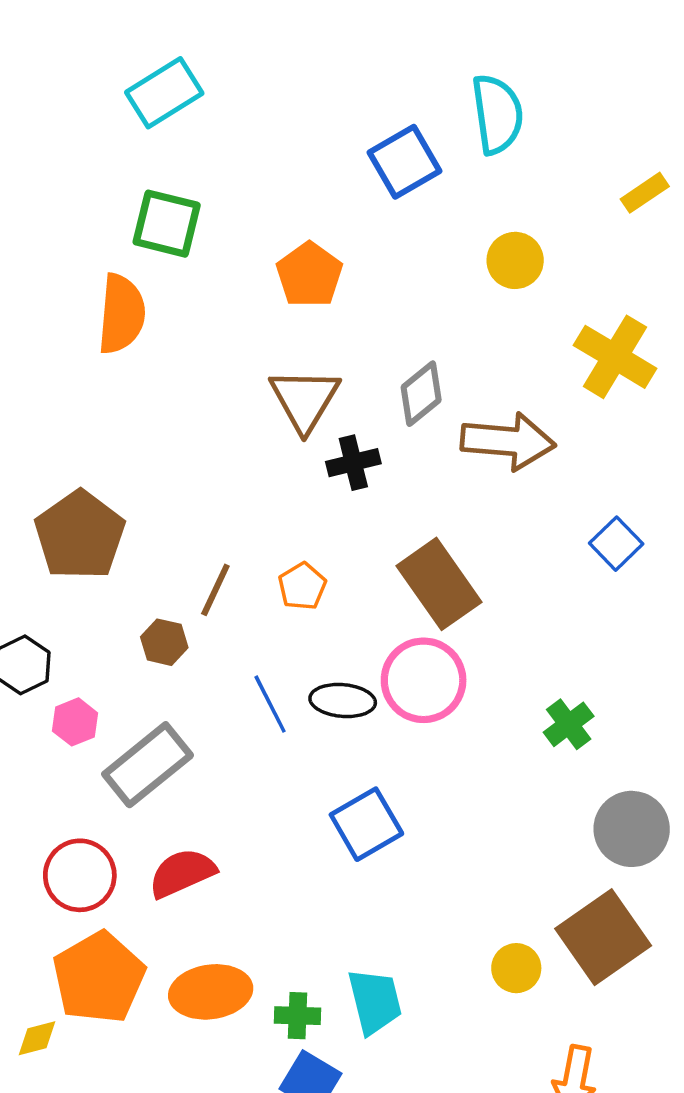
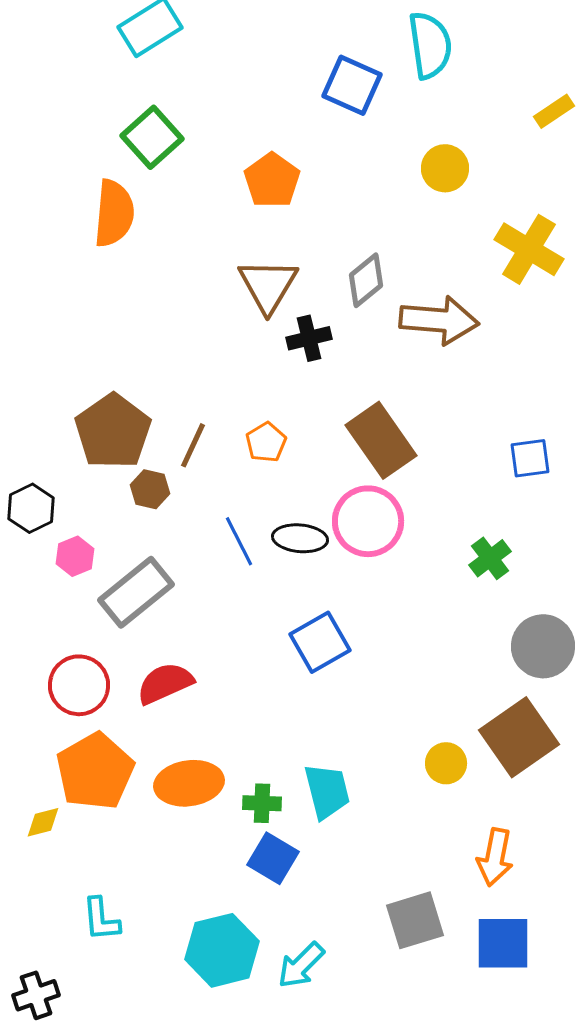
blue square: (404, 162) -> (352, 85), turned -36
green square: (167, 224) -> (152, 137), turned 34
brown pentagon: (80, 535) -> (113, 431), moved
blue square: (616, 544) -> (530, 458), moved, turned 36

